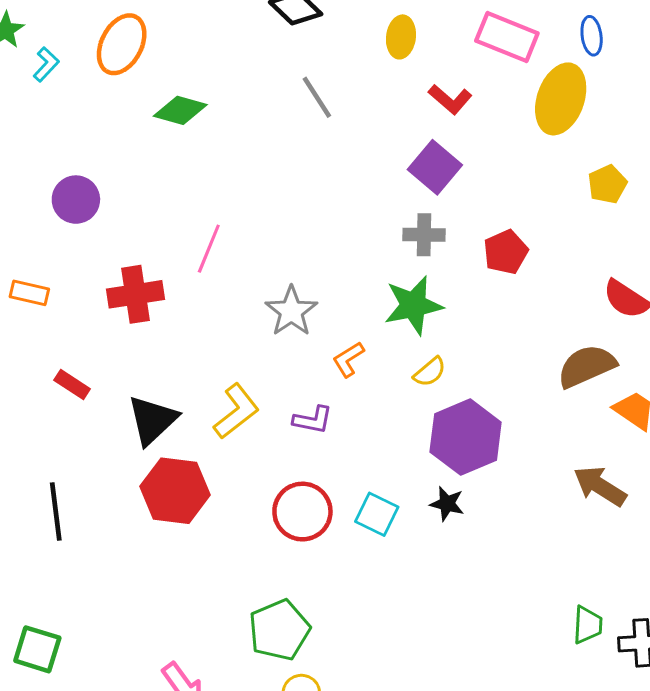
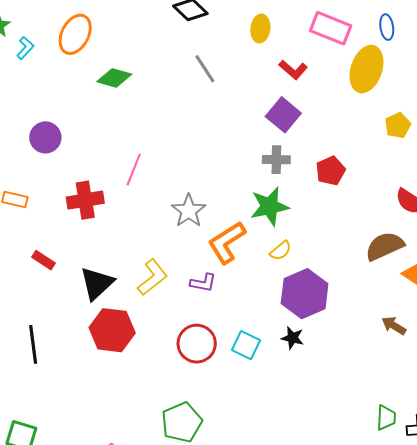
orange L-shape: (348, 359) -> (227, 242), size x1.8
brown arrow: (600, 486) -> (394, 326), size x0.7

